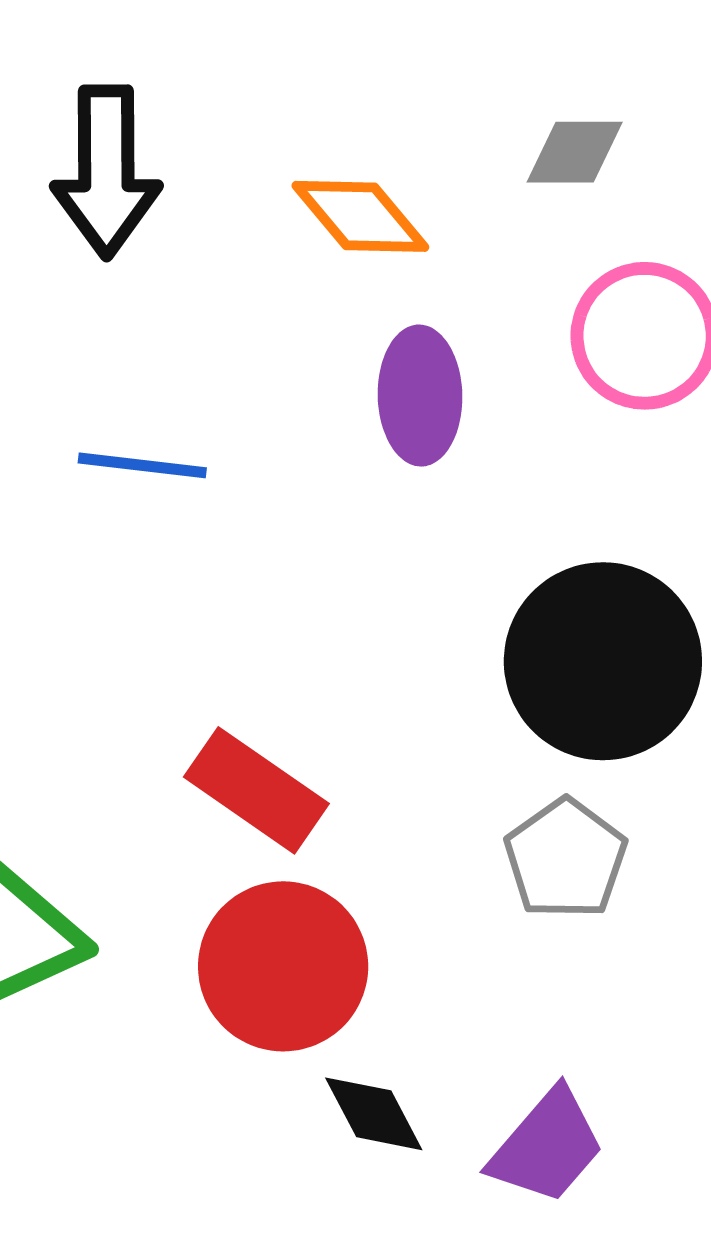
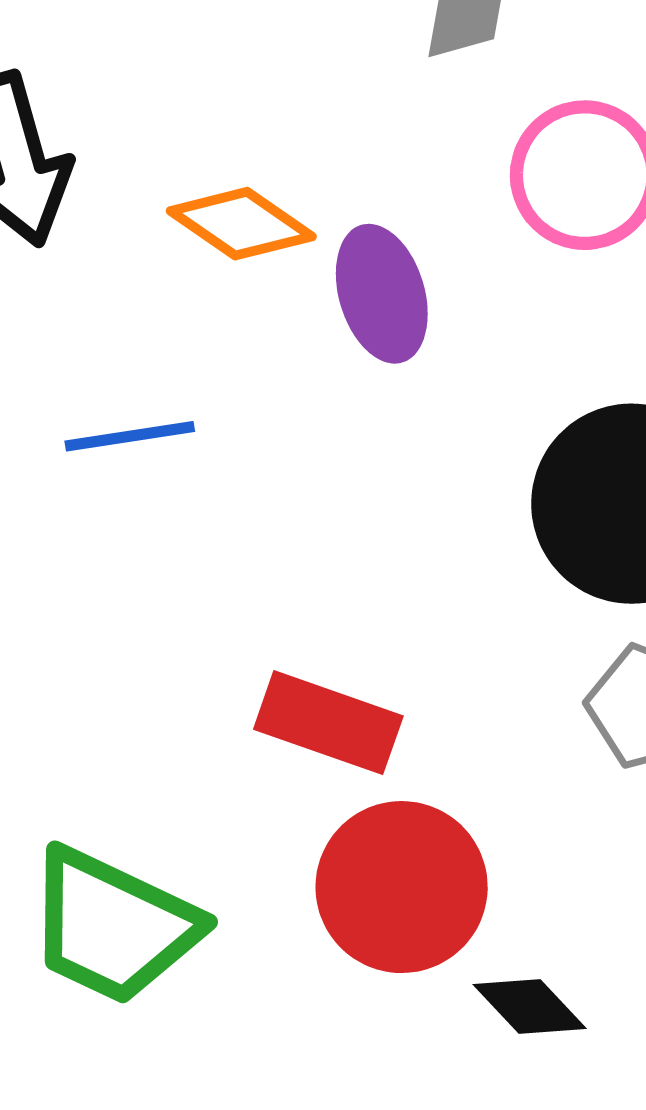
orange diamond: (360, 216) -> (241, 224), moved

